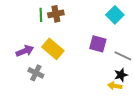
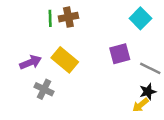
purple square: (98, 44) -> (120, 54), turned -30
yellow arrow: (115, 86) -> (140, 105), turned -48

